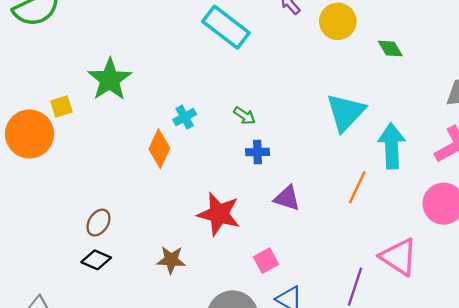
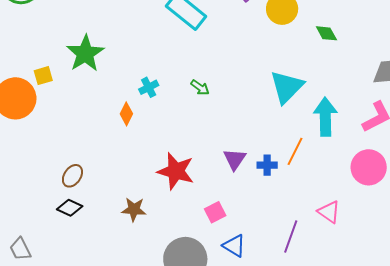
orange diamond: (159, 149) -> (126, 114), size x0.7
blue cross: (257, 152) -> (267, 165), moved
purple triangle: (287, 198) -> (235, 159), turned 45
pink triangle: (399, 257) -> (329, 212), size x0.7

